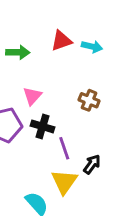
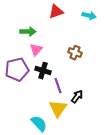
cyan arrow: (92, 47) -> (89, 16), moved
green arrow: (18, 52) -> (28, 32), moved

